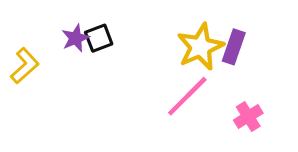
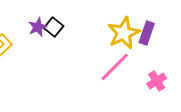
black square: (99, 38) -> (54, 27), turned -30

